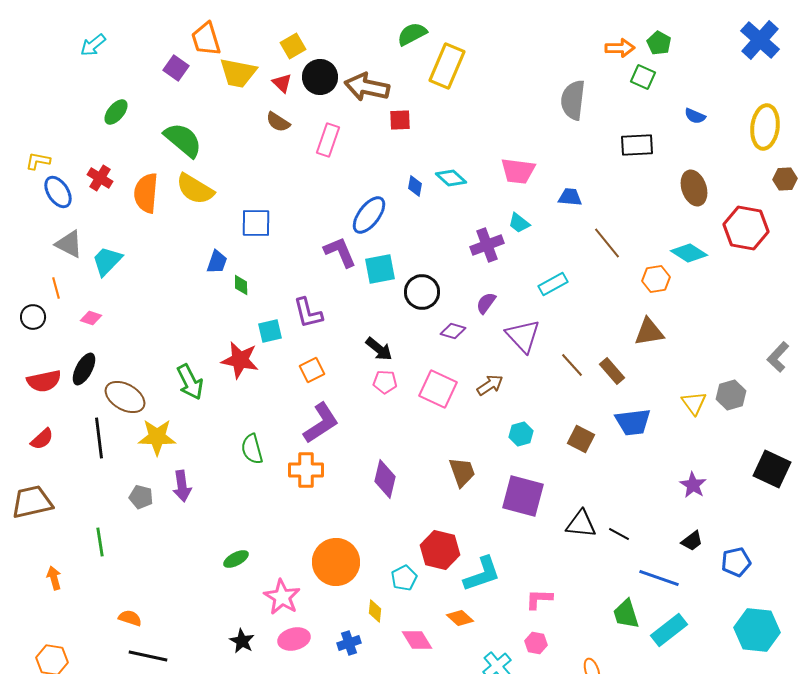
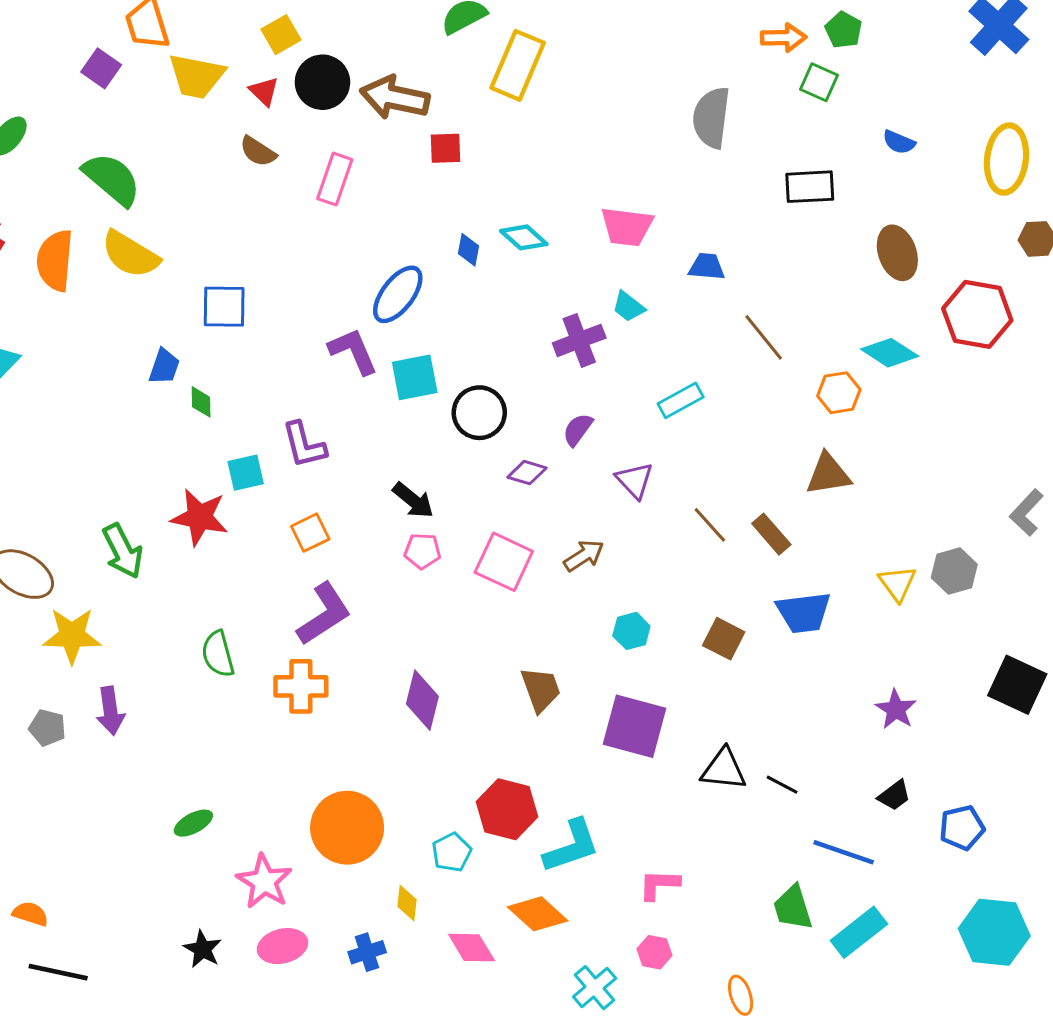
purple triangle: (523, 336) -> (635, 480), size x0.7
orange diamond: (460, 618) -> (538, 914), size x1.4

